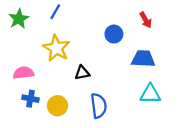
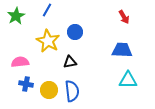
blue circle: (114, 34) -> (75, 32), moved
blue semicircle: (99, 106) -> (72, 91), moved

